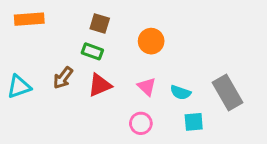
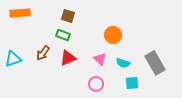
orange circle: (151, 41) -> (113, 35), moved

